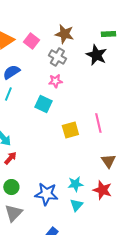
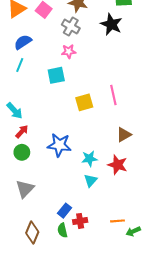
cyan square: (43, 104) -> (56, 75), turned -36
brown triangle: (108, 161) -> (124, 135), turned 35
green circle: (11, 187) -> (22, 152), moved
blue star: (46, 194) -> (59, 145), moved

